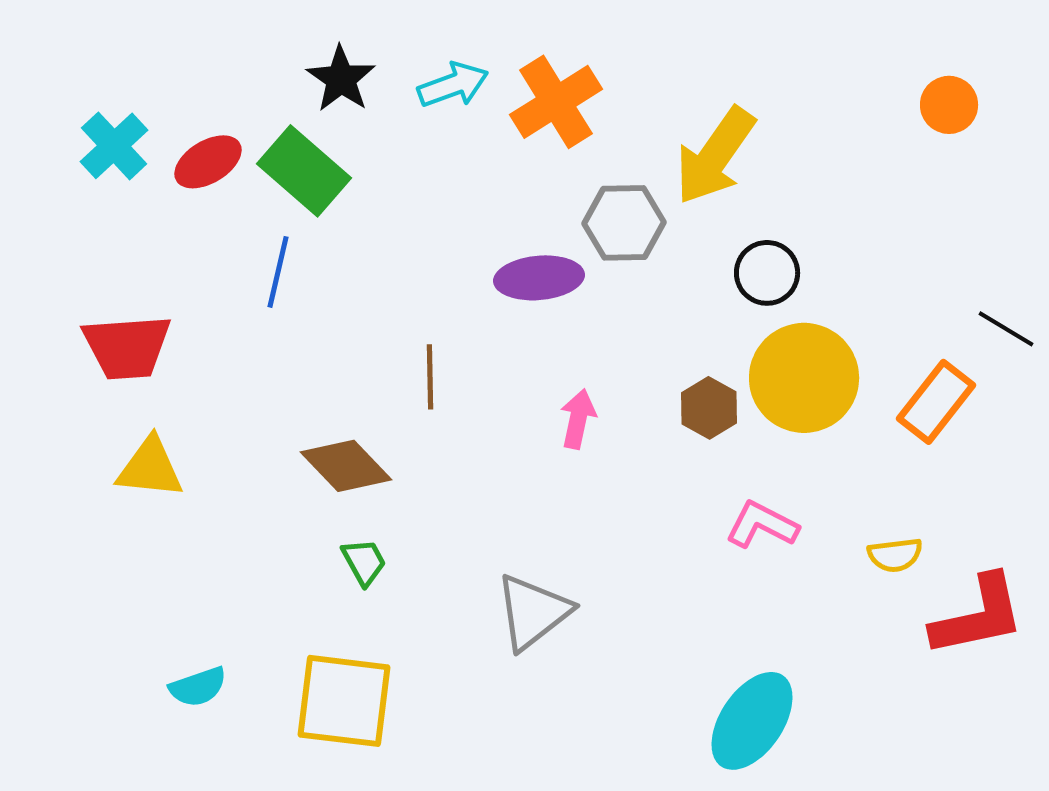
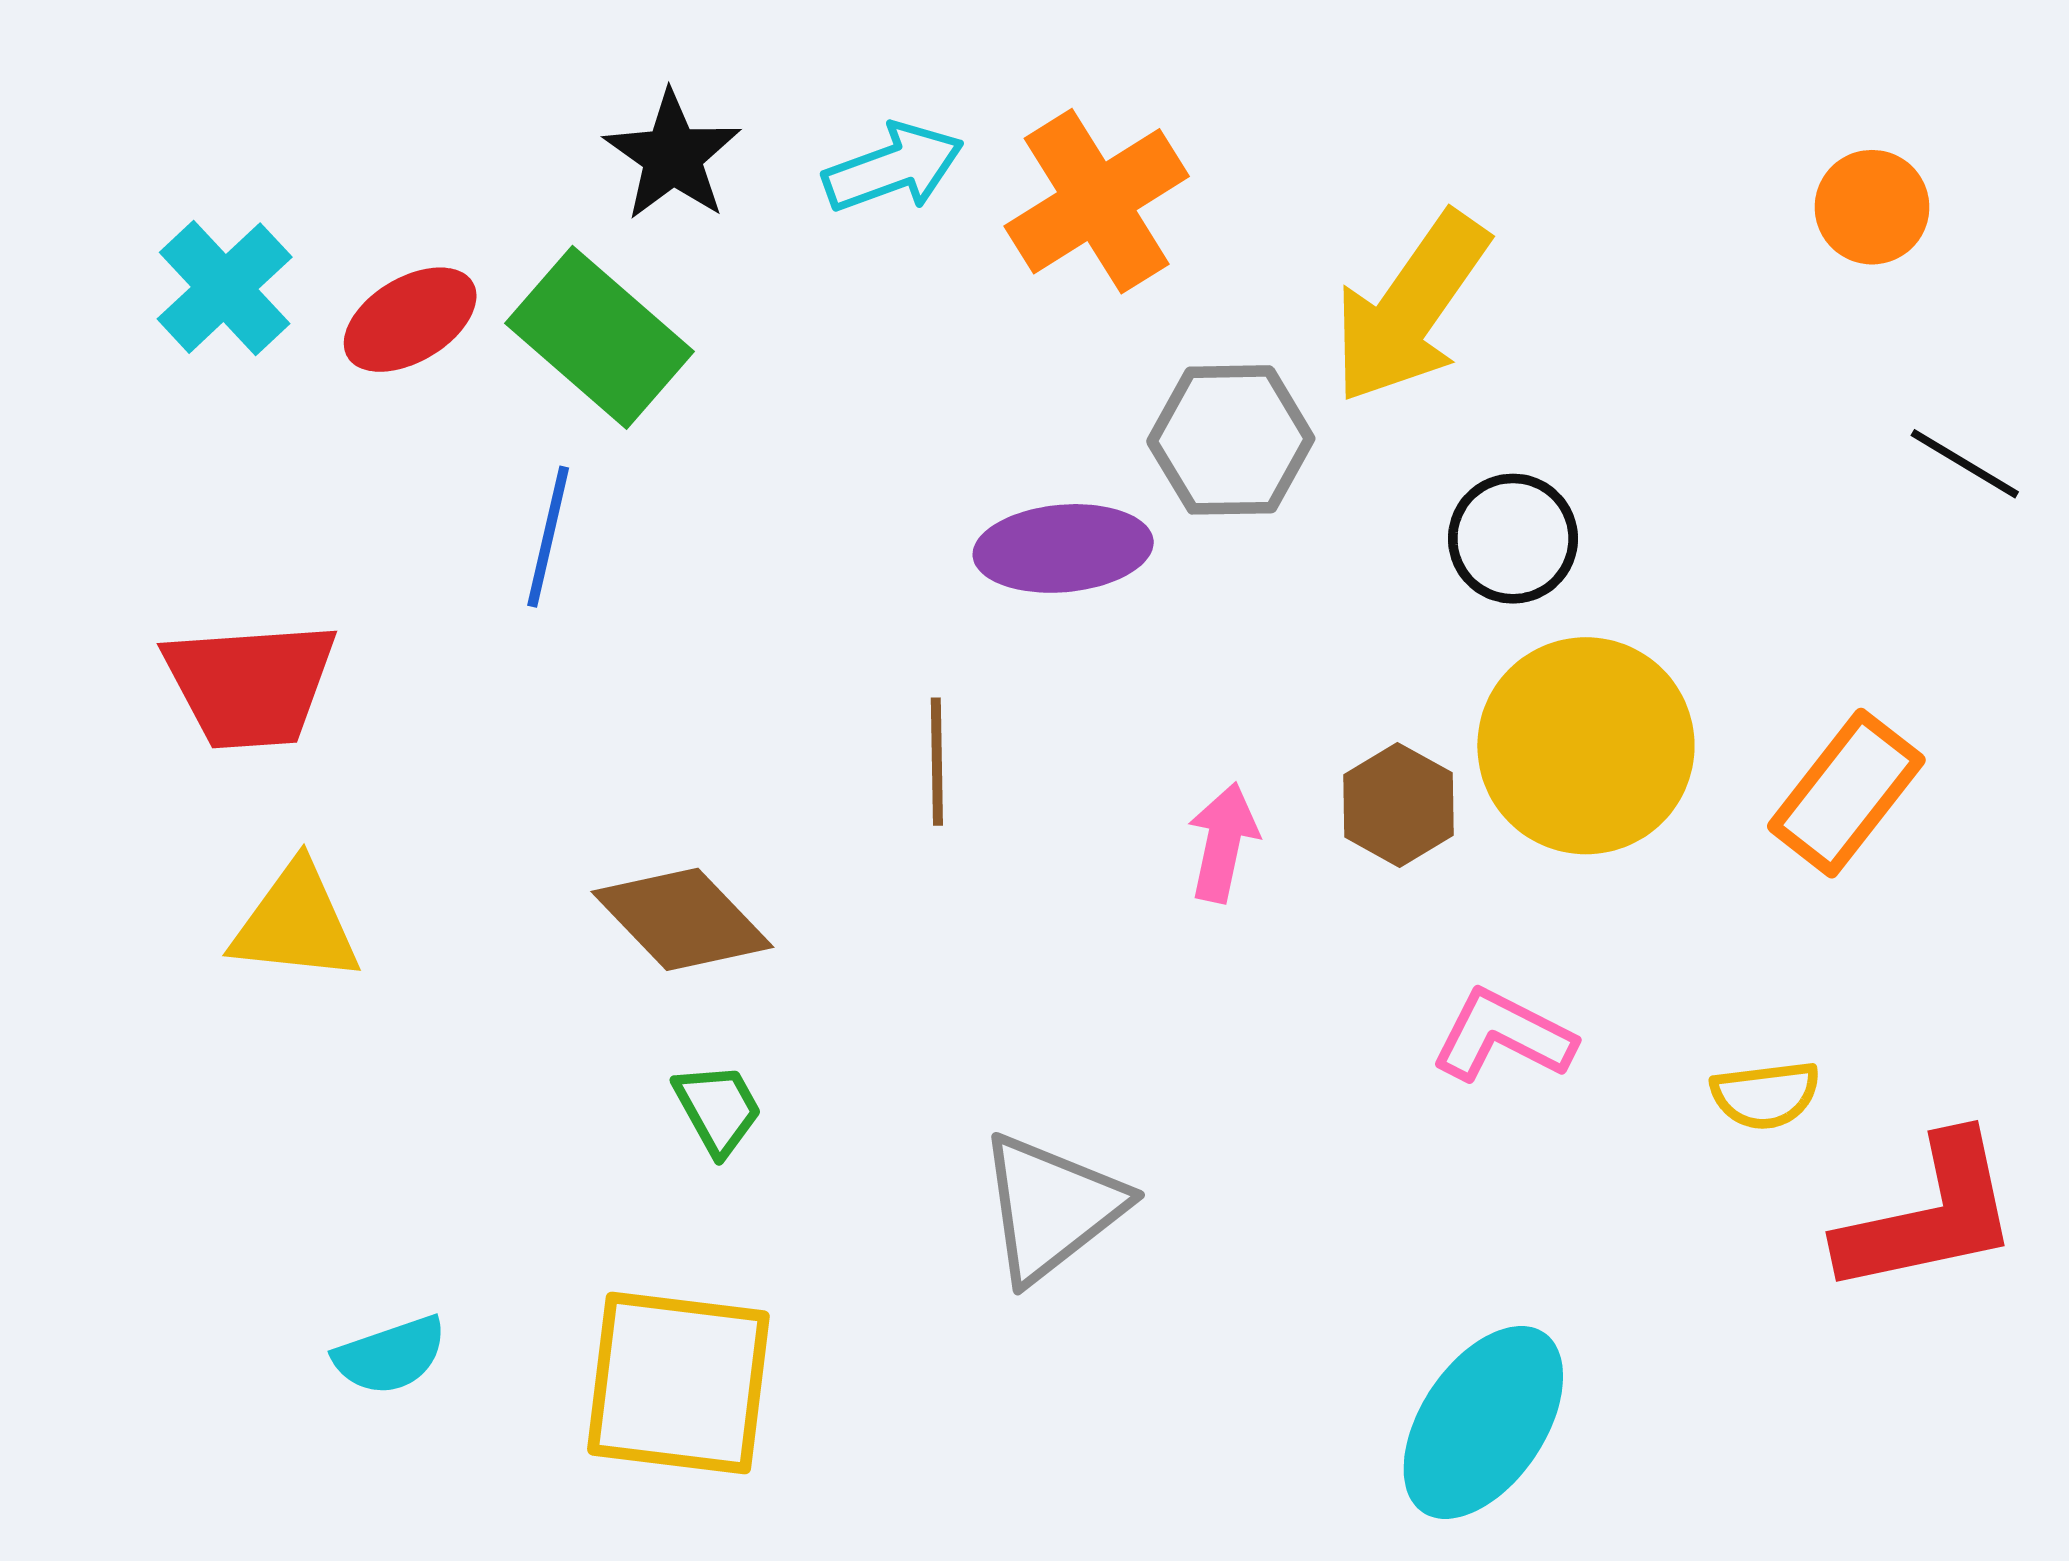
black line: (1006, 329) -> (1965, 464), moved
brown line: (430, 377) -> (937, 762), moved
pink arrow: (578, 419) -> (1223, 842), moved

